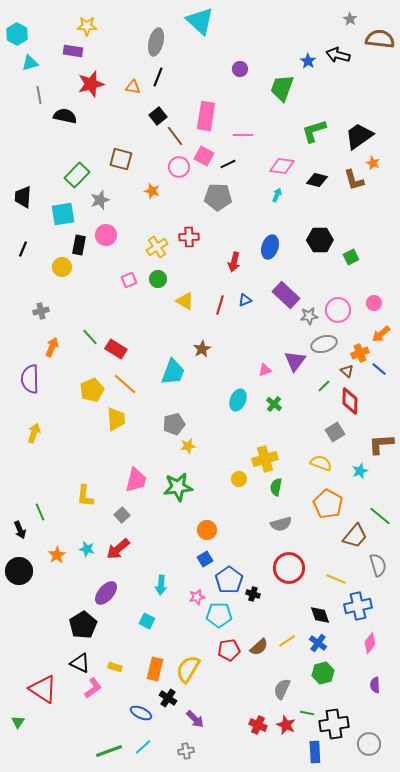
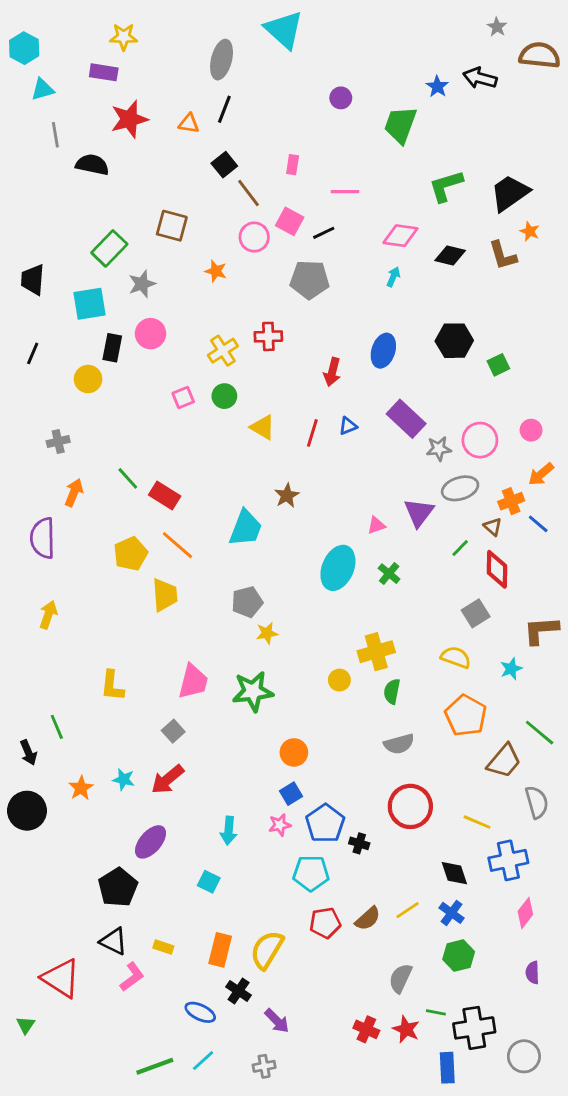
pink rectangle: (206, 116) -> (293, 165), size x0.5
cyan ellipse: (238, 400) -> (338, 568), size x1.4
yellow L-shape: (85, 496) -> (112, 686), moved
pink star: (197, 597) -> (280, 825), moved

